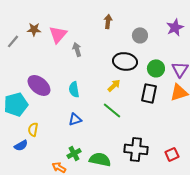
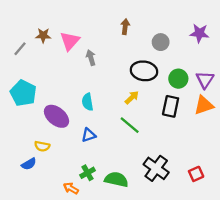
purple star: (175, 27) -> (199, 33), turned 30
purple ellipse: (39, 85) -> (56, 116), moved
cyan pentagon: (16, 104) -> (23, 93), moved, turned -30
yellow semicircle: (33, 129) -> (42, 146), turned -88
black cross: (136, 149) -> (156, 168), turned 30

